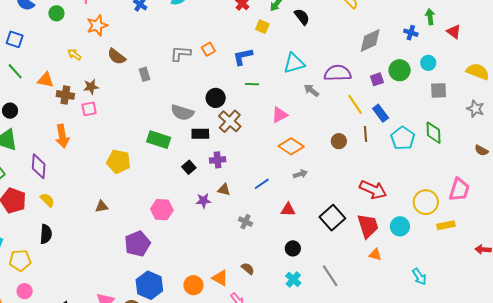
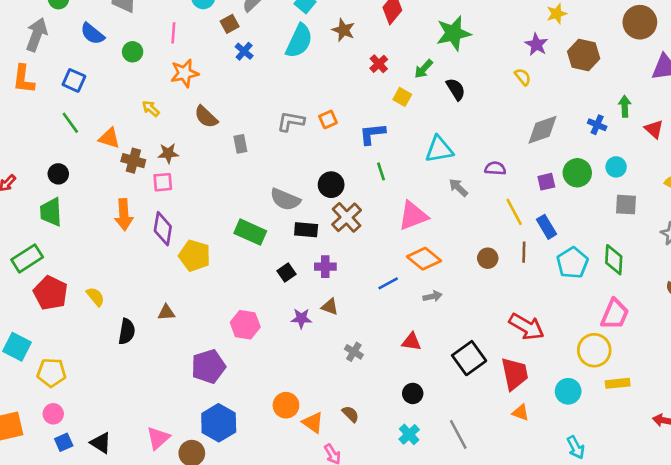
purple semicircle: (338, 73) -> (495, 168), size x0.6
green line: (252, 84) -> (381, 171), turned 64
pink triangle: (280, 115) -> (413, 216), size x1.4
purple diamond: (39, 166) -> (163, 229), moved
blue line: (262, 184) -> (388, 283), moved
pink trapezoid: (459, 190) -> (615, 314), moved
cyan circle: (400, 226) -> (568, 391), moved
black semicircle: (46, 234) -> (127, 332), moved
orange circle: (193, 285) -> (286, 405), moved

